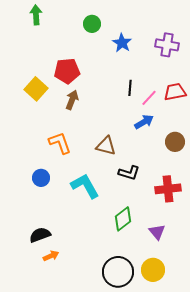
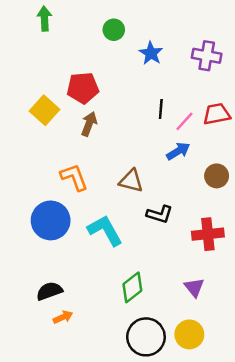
blue circle: (41, 178) -> (51, 220), size x1.8
green diamond: (123, 219) -> (132, 287), moved

